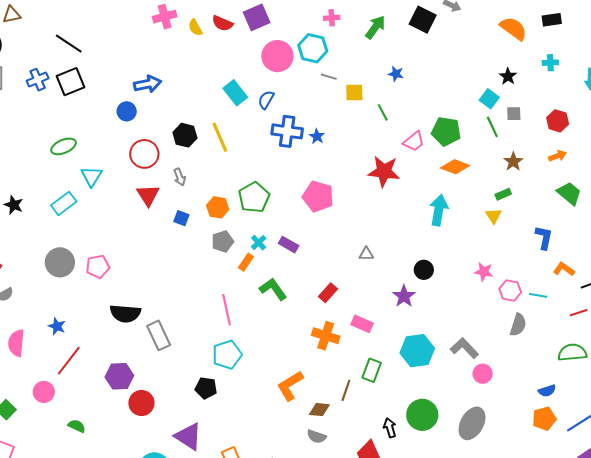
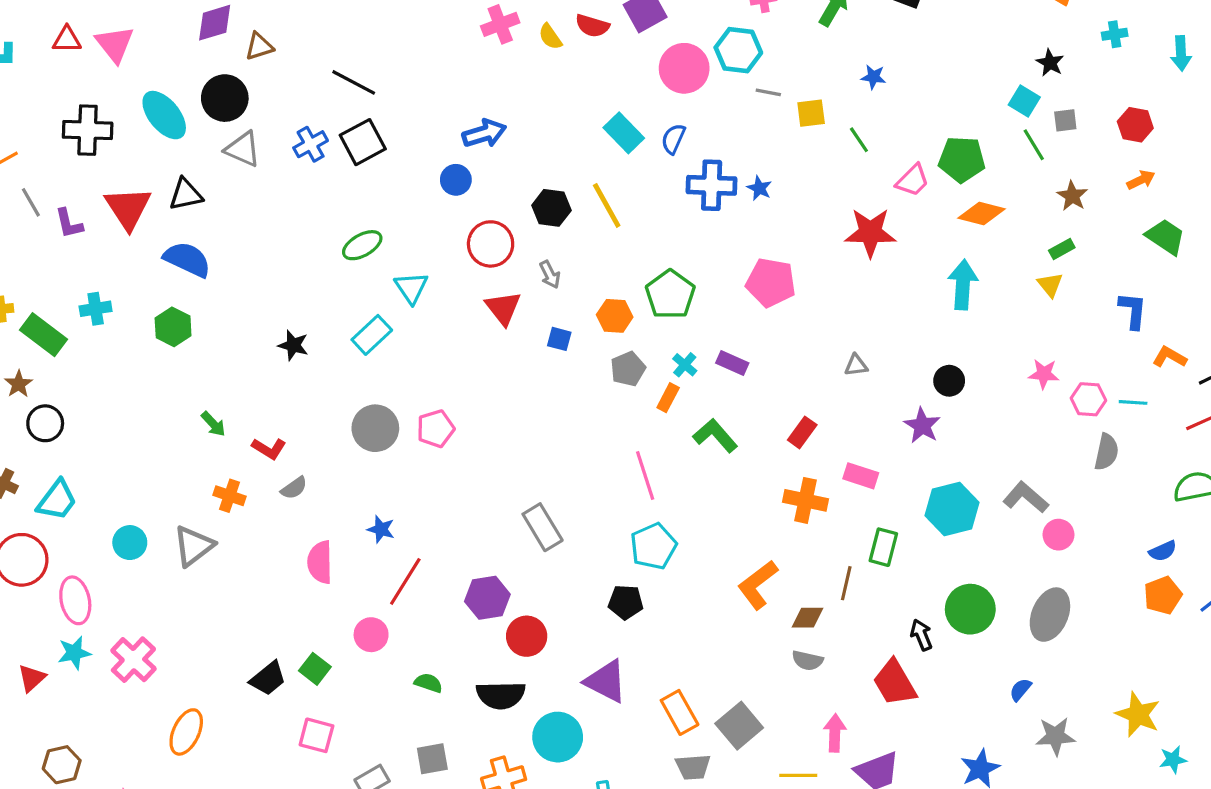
black semicircle: (125, 313) -> (501, 695), moved

